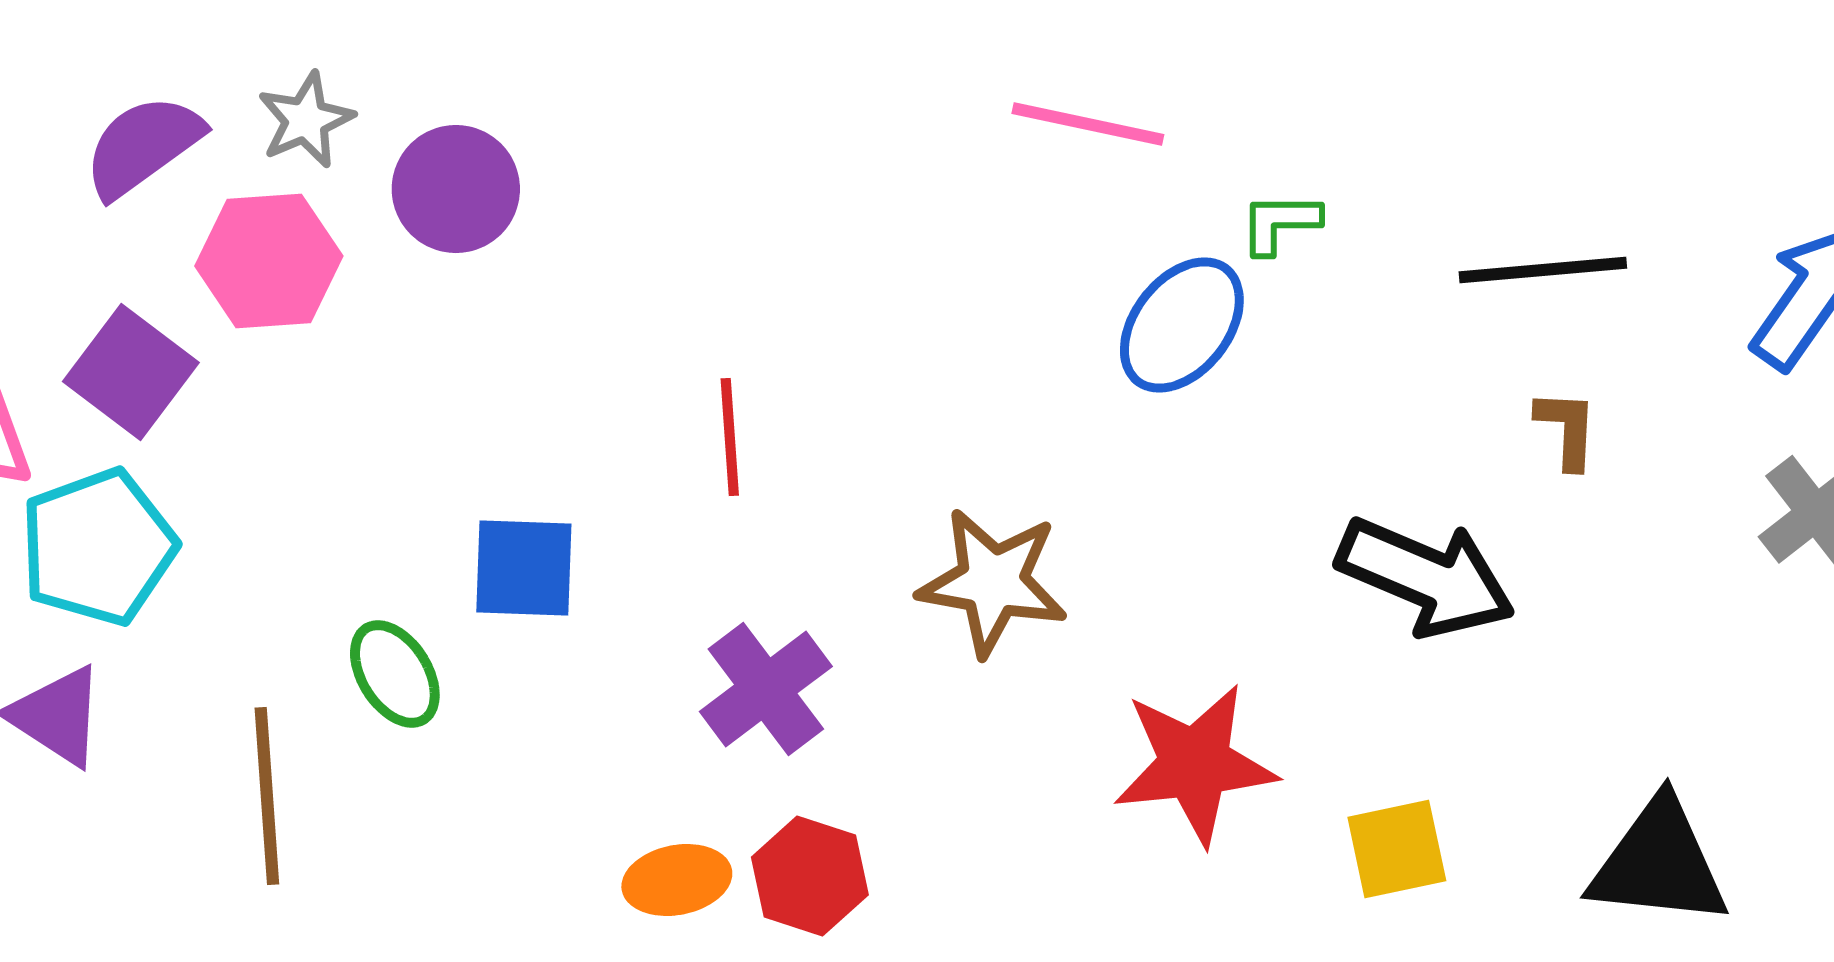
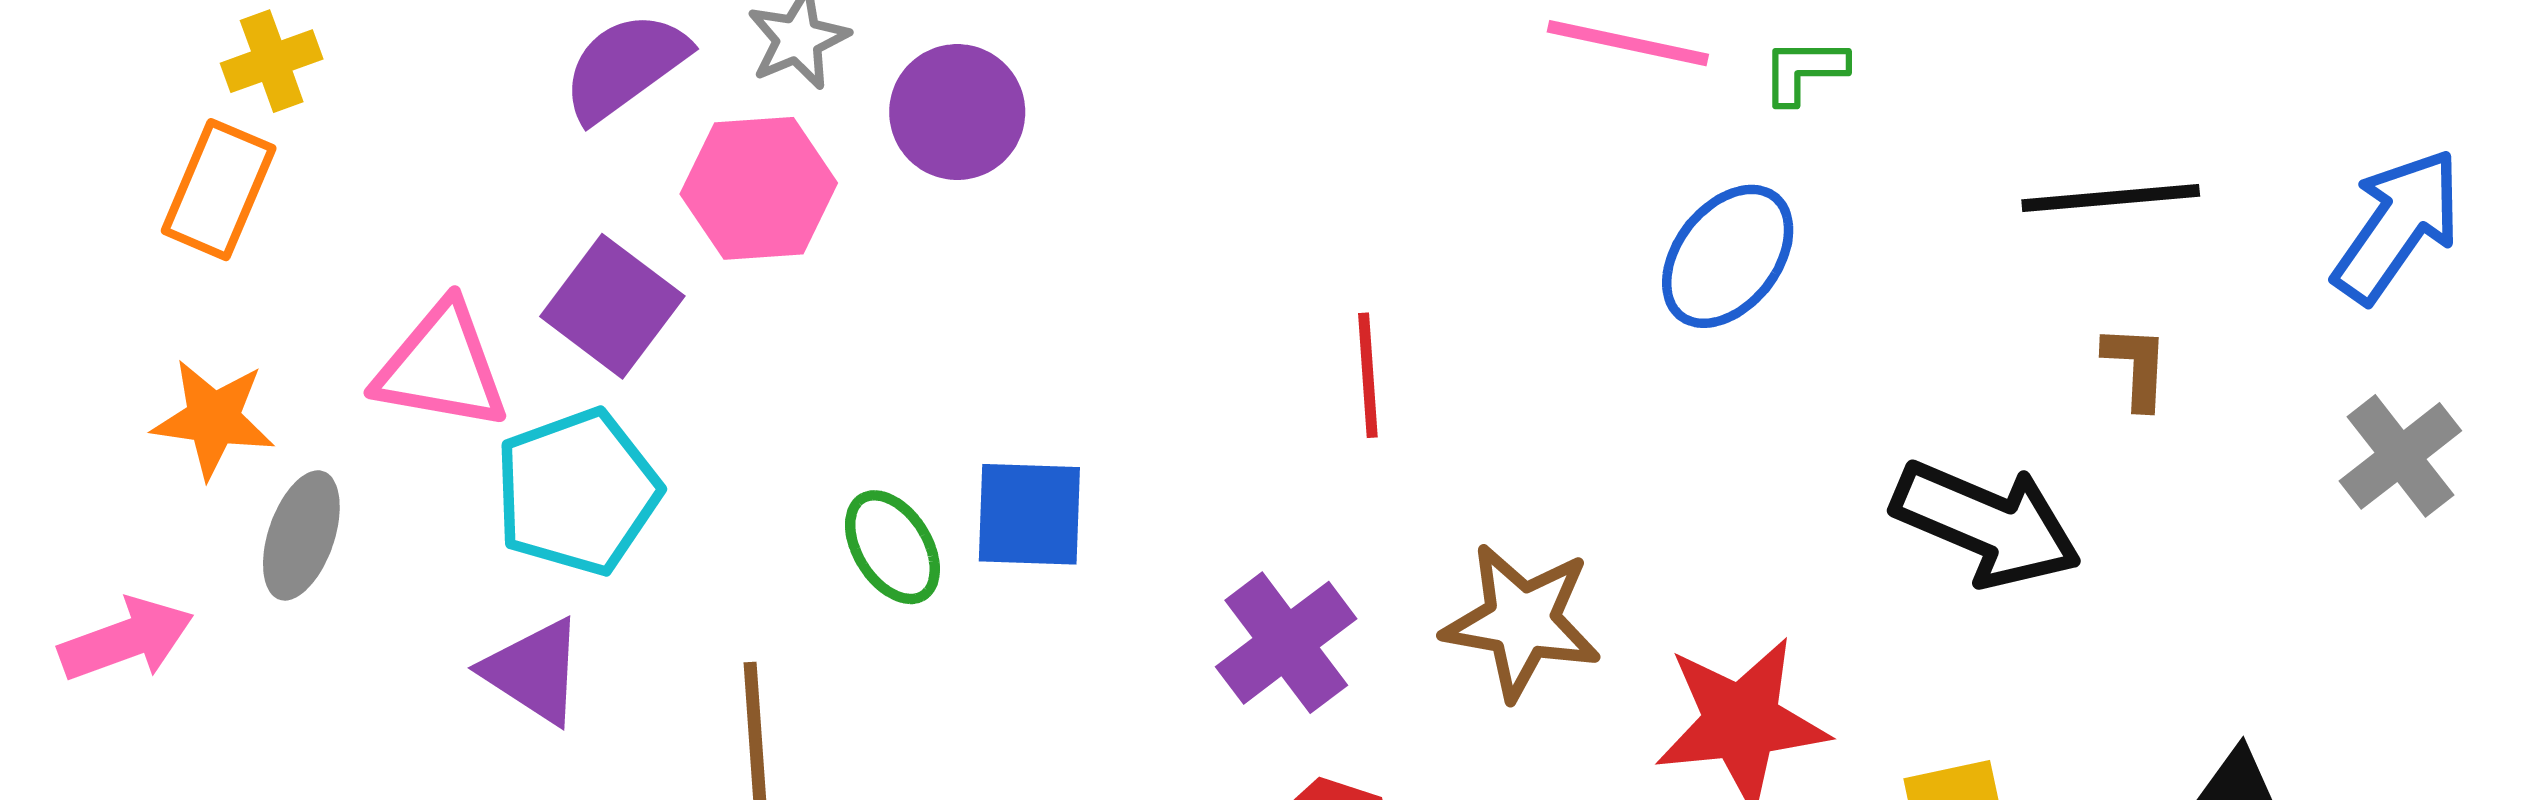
green L-shape: (1280, 223) -> (1804, 71), moved
red line: (730, 437) -> (1368, 375), moved
brown star: (993, 582) -> (1522, 621), moved
green ellipse: (395, 674) -> (892, 547), moved

